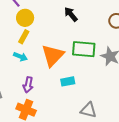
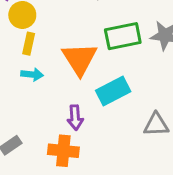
cyan rectangle: (68, 81) -> (113, 91), size x1.5
purple arrow: (28, 85) -> (75, 118), moved

